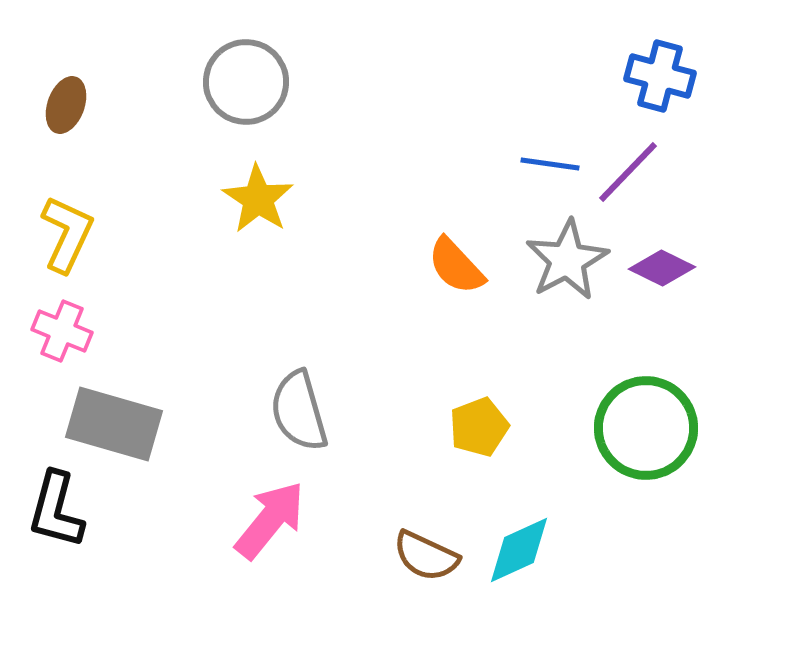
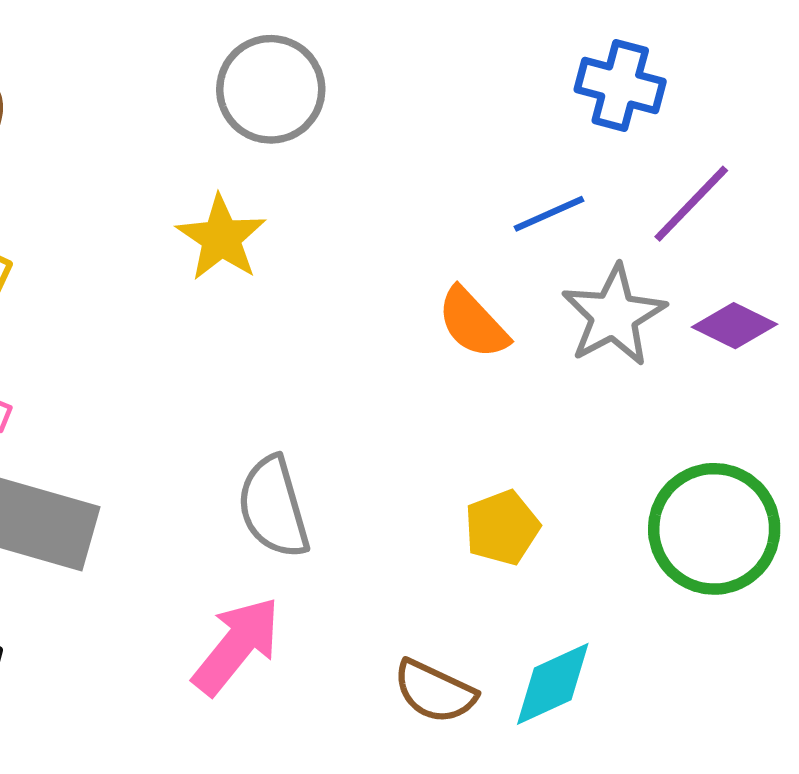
blue cross: (660, 76) -> (620, 85), moved
gray circle: (246, 82) -> (271, 89), moved
blue line: (550, 164) -> (549, 214), moved, turned -32

